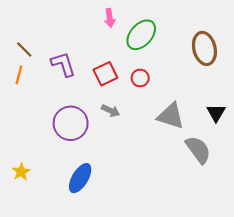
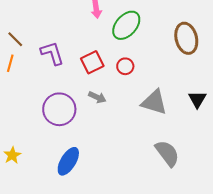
gray semicircle: (198, 150) -> (167, 153), moved

